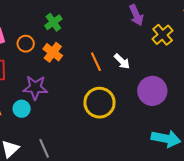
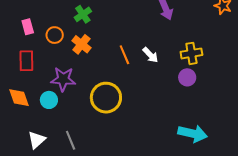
yellow cross: (163, 35) -> (191, 53), moved, turned 30
purple circle: (152, 91) -> (187, 77), moved, size x0.6
yellow circle: (99, 103) -> (106, 98), moved

